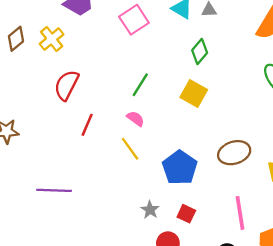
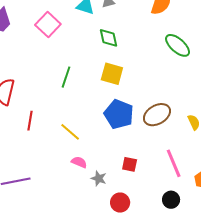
green diamond: (200, 52) -> (109, 38), turned -40
pink semicircle: (136, 119) -> (79, 162), moved
blue pentagon: (180, 168) -> (119, 114), moved
red square: (186, 214) -> (130, 164), moved

